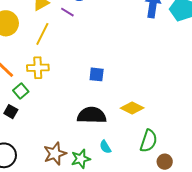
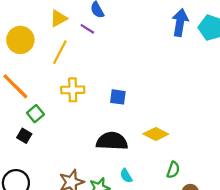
yellow cross: (38, 68) -> (73, 90), moved
green semicircle: (149, 141) -> (173, 170), size x0.7

